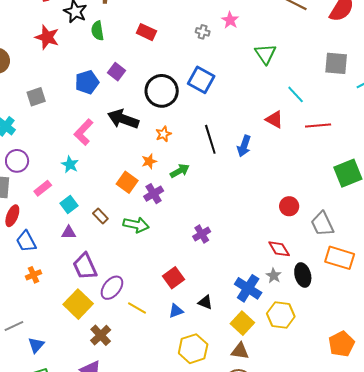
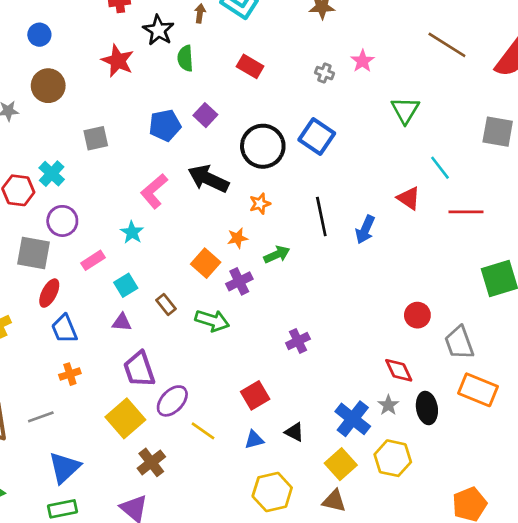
gray line: (14, 326) -> (41, 417), moved
blue triangle: (36, 345) -> (64, 467), size x1.5

